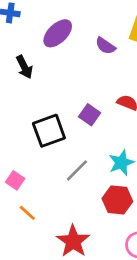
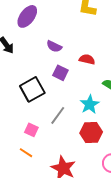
purple semicircle: (105, 46) -> (54, 46), moved
pink square: (15, 180) -> (31, 130), moved

